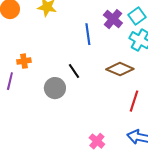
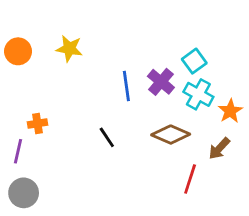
purple cross: (113, 19) -> (161, 82), moved
gray circle: (55, 88) -> (24, 193), moved

